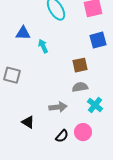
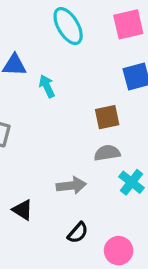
pink circle: (83, 132) -> (119, 251), moved

